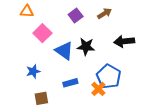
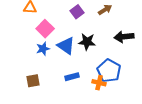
blue star: (33, 71) -> (43, 49), moved
orange cross: (98, 89) -> (99, 83), turned -32
brown square: (41, 98) -> (33, 81), moved

